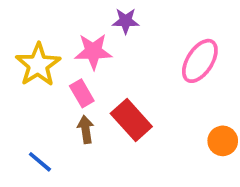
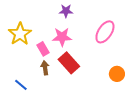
pink star: (93, 51) -> (62, 37), moved

